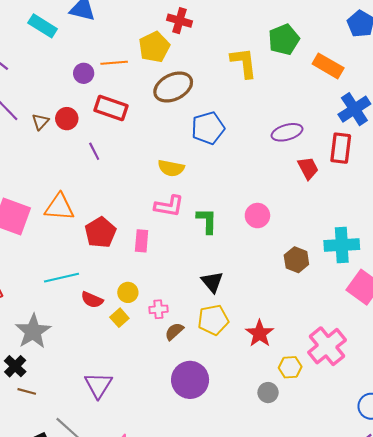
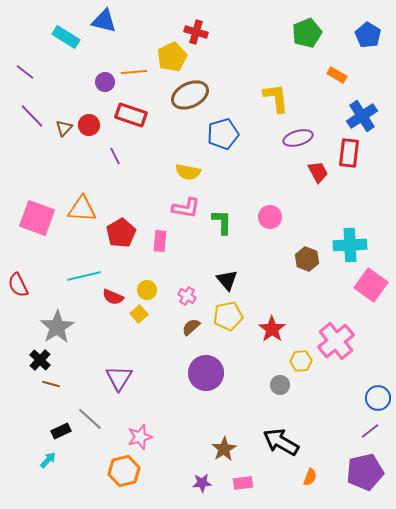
green pentagon: (284, 40) -> (307, 33), moved
yellow L-shape: (244, 63) -> (276, 98), moved
orange rectangle: (328, 66) -> (337, 75), size x0.7
pink cross: (158, 309) -> (187, 296), moved, turned 36

